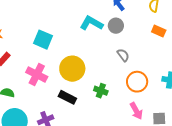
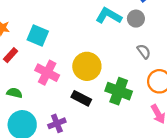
cyan square: (43, 40) -> (38, 35), moved
green cross: (101, 91) -> (119, 91), size x1.6

